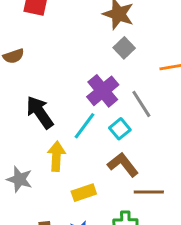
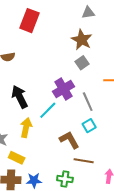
cyan square: (120, 129) -> (89, 126), moved
yellow rectangle: (84, 193) -> (17, 158), moved, turned 35

